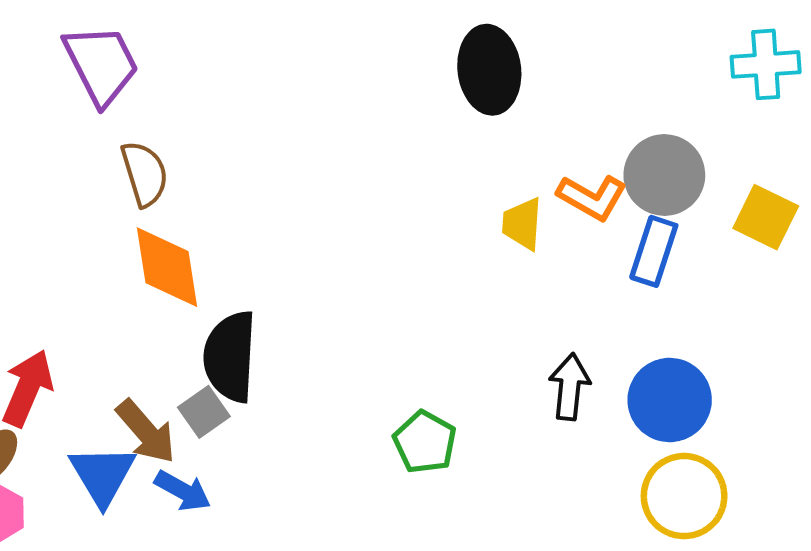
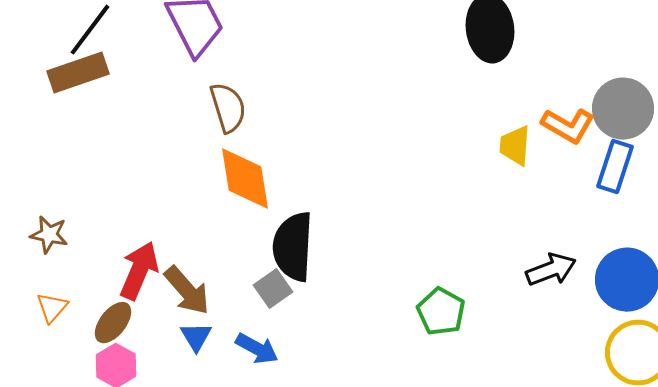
black arrow: (570, 387) -> (551, 270), turned 63
brown arrow: (146, 432) -> (187, 291), moved
blue triangle: (102, 475) -> (196, 337), size x0.6

